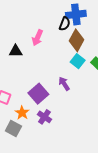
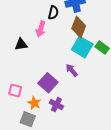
black semicircle: (65, 24) -> (53, 13), moved
cyan square: (78, 61) -> (82, 47), size x1.5

